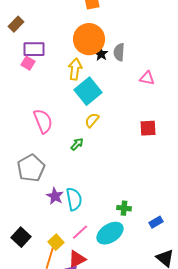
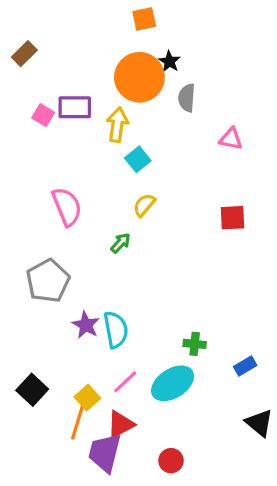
purple rectangle: (34, 49) -> (75, 107), moved
black star: (101, 54) -> (169, 62), moved
cyan square: (88, 91) -> (138, 159), size x0.6

